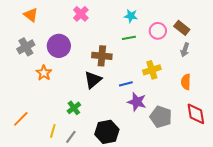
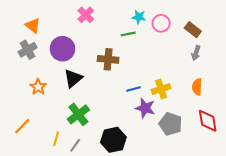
orange triangle: (31, 15) -> (33, 25), moved
pink circle: (158, 31) -> (161, 23), moved
green line: (129, 38) -> (128, 34), moved
yellow cross: (152, 70) -> (161, 89), moved
orange star: (44, 73) -> (38, 87), moved
black triangle: (93, 80) -> (73, 78), moved
green cross: (74, 108) -> (78, 114), size x1.5

